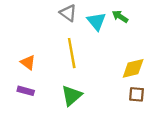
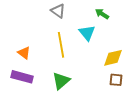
cyan triangle: (96, 21) -> (87, 33), moved
purple rectangle: (26, 91) -> (22, 77), size x1.5

